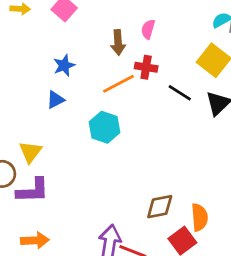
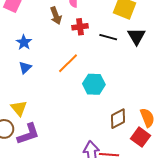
orange line: (118, 84) -> (68, 63), moved
cyan hexagon: (104, 127) -> (94, 84), moved

